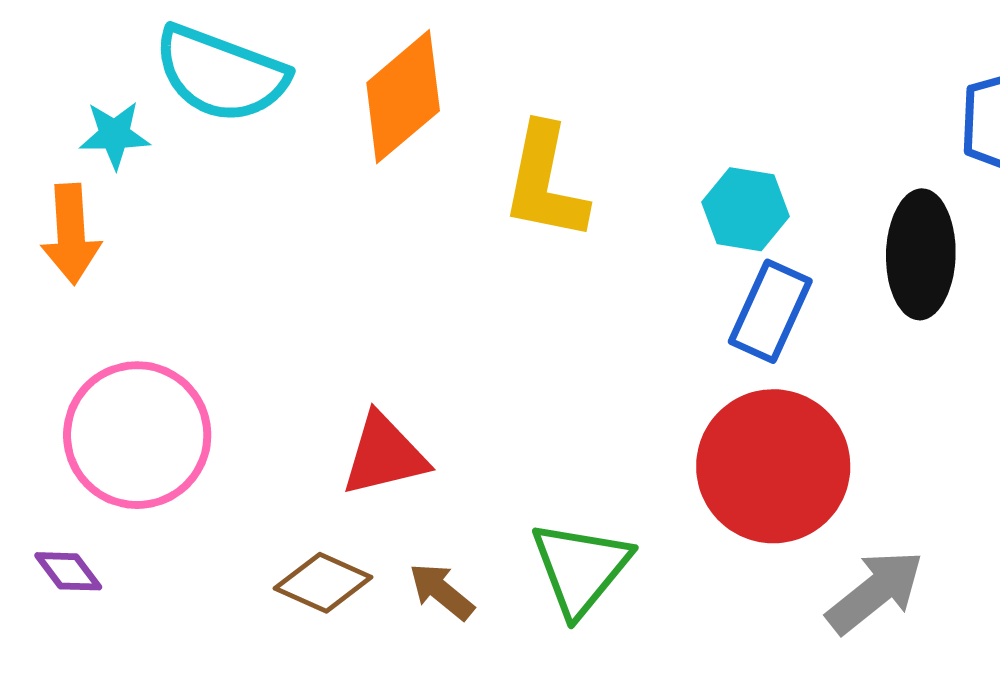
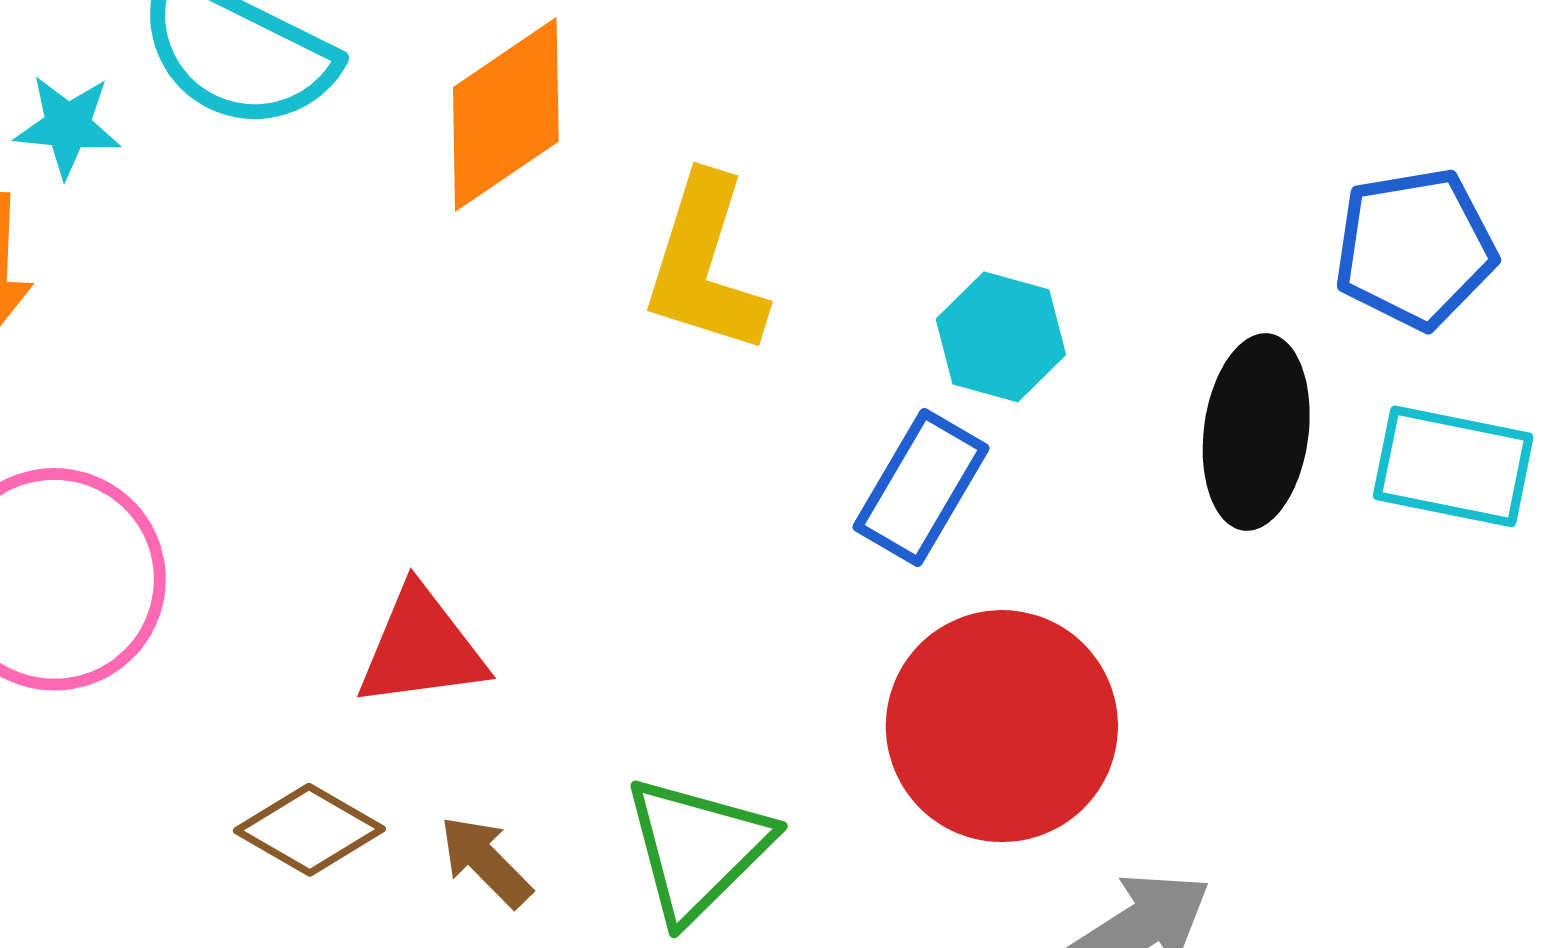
blue rectangle: (770, 311) -> (921, 487), moved

